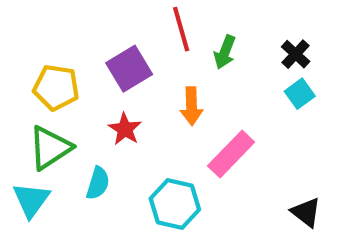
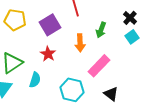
green arrow: (225, 52) -> (101, 30), moved
yellow pentagon: (56, 87) -> (15, 20), moved
black triangle: (306, 212) -> (111, 94), moved

